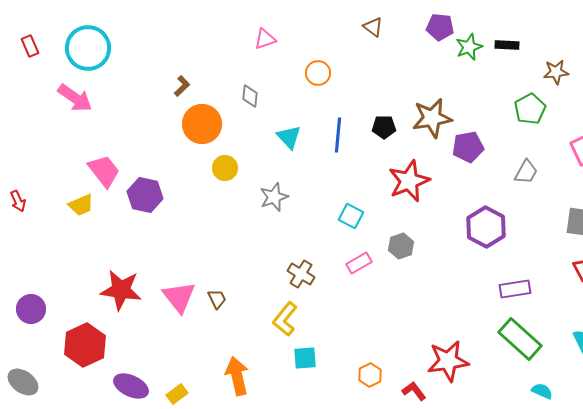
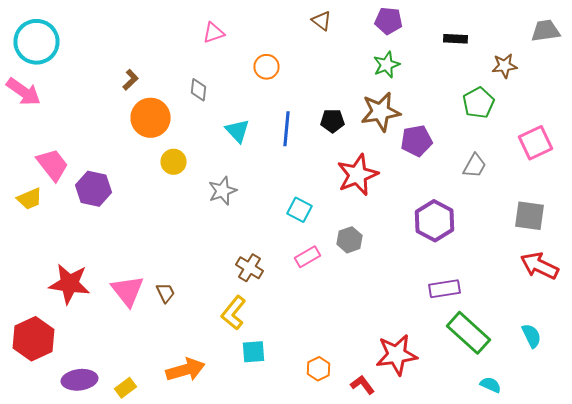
green star: (469, 47) -> (386, 65), moved
purple rectangle: (515, 289) -> (444, 289), moved
orange arrow: (237, 376) -> (186, 370), turned 87
purple ellipse: (131, 386) -> (80, 380), turned -32

